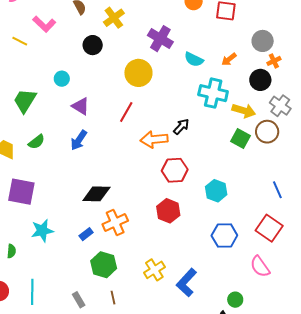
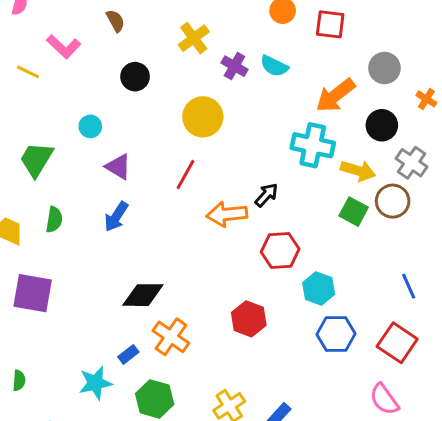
yellow cross: (114, 18) -> (194, 38), moved
purple cross: (160, 39) -> (234, 66), size x0.7
cyan semicircle: (194, 59) -> (274, 66), moved
orange arrow: (229, 59) -> (335, 95), size x1.8
orange cross: (274, 61) -> (426, 99), moved, turned -32
green semicircle: (37, 142) -> (54, 220), turned -42
red hexagon: (175, 170) -> (280, 250), moved
orange cross: (115, 223) -> (171, 337), turned -30
cyan star: (42, 231) -> (95, 383), moved
blue hexagon: (224, 236) -> (336, 334), moved

